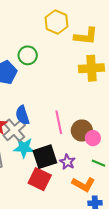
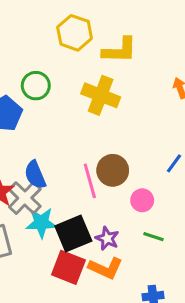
yellow cross: (91, 68) -> (101, 95), moved, turned 30
brown circle: (82, 131) -> (113, 170), moved
orange L-shape: (83, 184) -> (106, 268), moved

